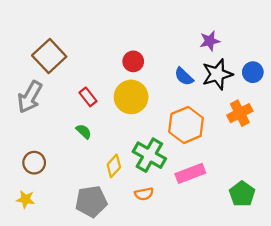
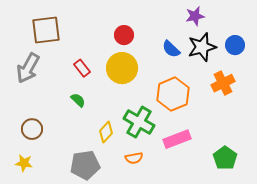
brown square: (49, 56) -> (46, 30), turned 36

